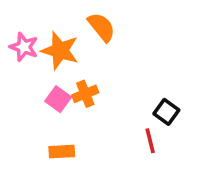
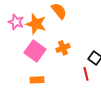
orange cross: (85, 94) -> (63, 48), moved
pink square: (58, 99) -> (35, 51), size x1.5

